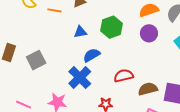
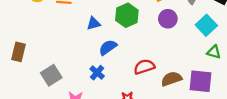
gray square: (36, 60) -> (51, 75), moved
blue cross: (80, 78) -> (97, 73), size x0.6

